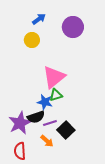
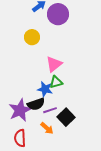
purple circle: (73, 27) -> (58, 14), moved
yellow circle: (32, 40) -> (32, 37), moved
pink triangle: (54, 77) -> (54, 64), size x0.7

